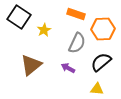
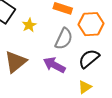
purple arrow: (68, 68) -> (54, 65), size x1.5
yellow triangle: (97, 89) -> (85, 87), turned -40

